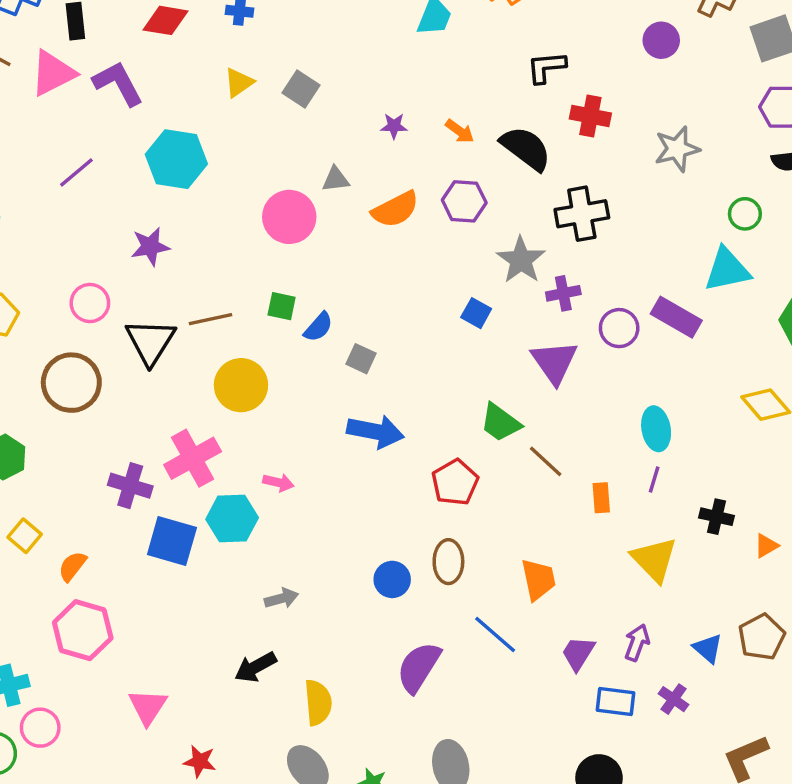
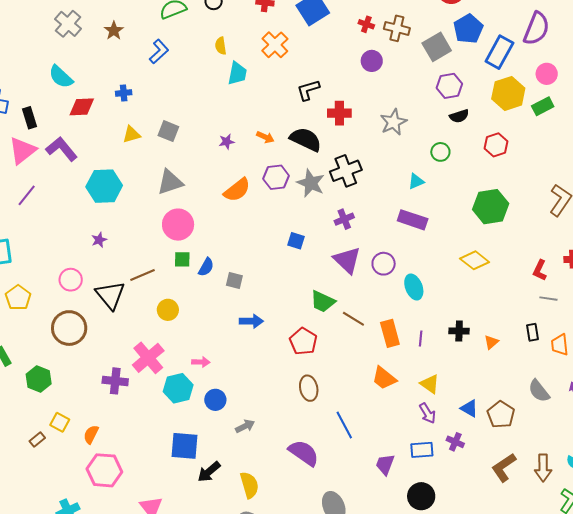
yellow triangle: (239, 82) -> (132, 134), turned 30
purple line: (76, 172) -> (27, 195), moved
gray triangle: (336, 179) -> (170, 182), moved, size x1.6
pink circle: (289, 217) -> (178, 225), moved
purple star: (150, 246) -> (99, 240), size x0.7
gray star: (521, 260) -> (311, 183), moved
cyan triangle: (727, 270) -> (416, 181), moved, size x0.6
purple circle: (619, 328) -> (384, 264), moved
yellow circle: (241, 385) -> (168, 310), size x0.7
blue arrow: (375, 432) -> (251, 321), size x0.7
purple line: (654, 480) -> (421, 339), moved
orange rectangle: (601, 498) -> (390, 333), size x1.5
blue square: (172, 541) -> (184, 446), moved
yellow triangle: (654, 559) -> (430, 384), moved, size x0.7
blue circle: (392, 579) -> (215, 400), moved
orange trapezoid: (538, 580) -> (384, 378), moved, turned 152
gray arrow: (281, 598) -> (245, 426), moved
blue line: (495, 634) -> (344, 425), turned 32
brown pentagon: (762, 637) -> (501, 414), moved
purple arrow: (637, 643) -> (428, 413), turned 140
purple trapezoid: (578, 653) -> (385, 464), moved
purple semicircle: (419, 667) -> (304, 453), turned 104

